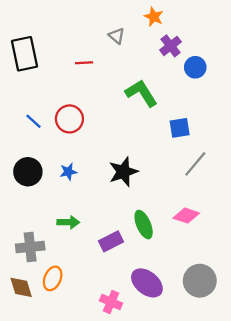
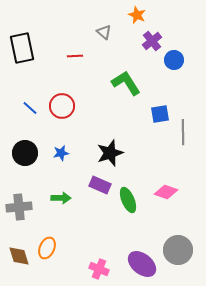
gray line: (195, 164) -> (183, 132), moved, turned -40
purple rectangle: (111, 241) -> (100, 185), moved, turned 50
gray cross: (30, 247) -> (19, 207), moved
purple ellipse: (147, 283) -> (142, 264), moved

